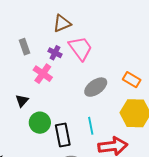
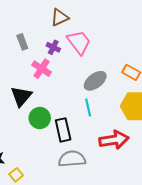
black triangle: (22, 101) -> (21, 96), size x1.6
cyan line: (91, 126) -> (88, 108), moved

